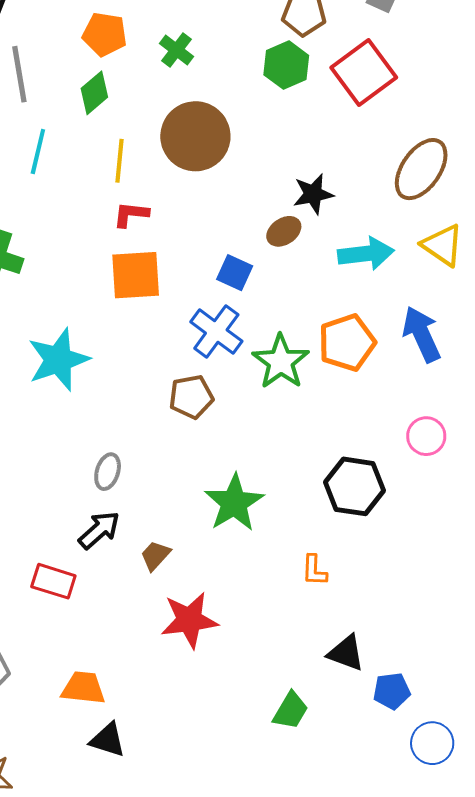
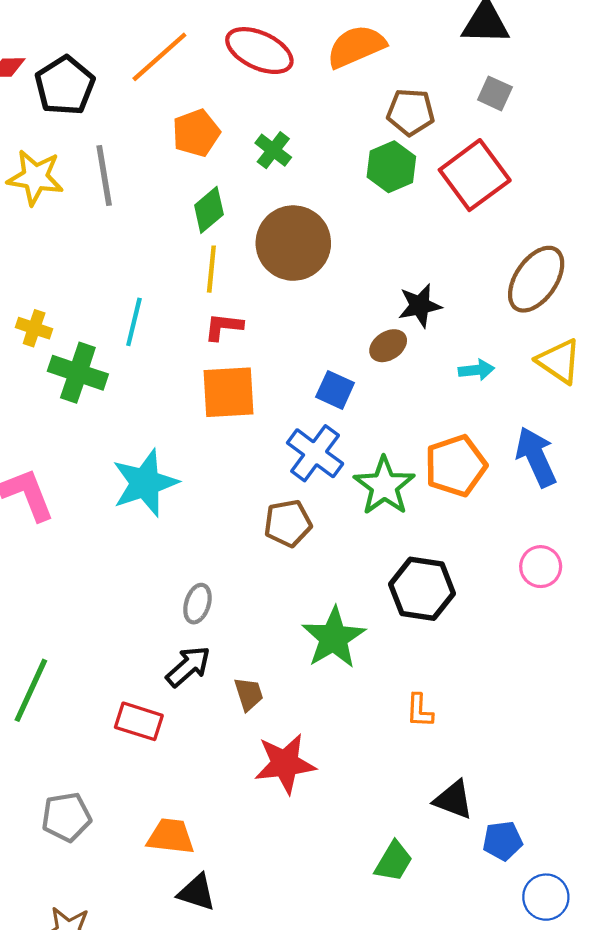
orange pentagon: (105, 34) -> (196, 133), turned -30
green diamond: (94, 93) -> (209, 210), moved
cyan line: (38, 151) -> (134, 322), moved
cyan arrow: (366, 254) -> (476, 370), size x0.6
black hexagon: (354, 486) -> (422, 589), moved
brown trapezoid: (155, 556) -> (249, 694), turned 120

